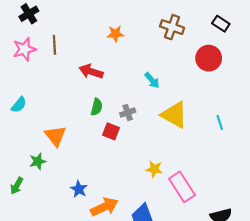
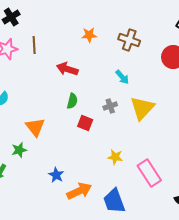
brown cross: (172, 27) -> (129, 40), moved
gray cross: (128, 113) -> (110, 106), moved
yellow triangle: (174, 115) -> (142, 108), turned 44
yellow star: (154, 169) -> (115, 157), moved

